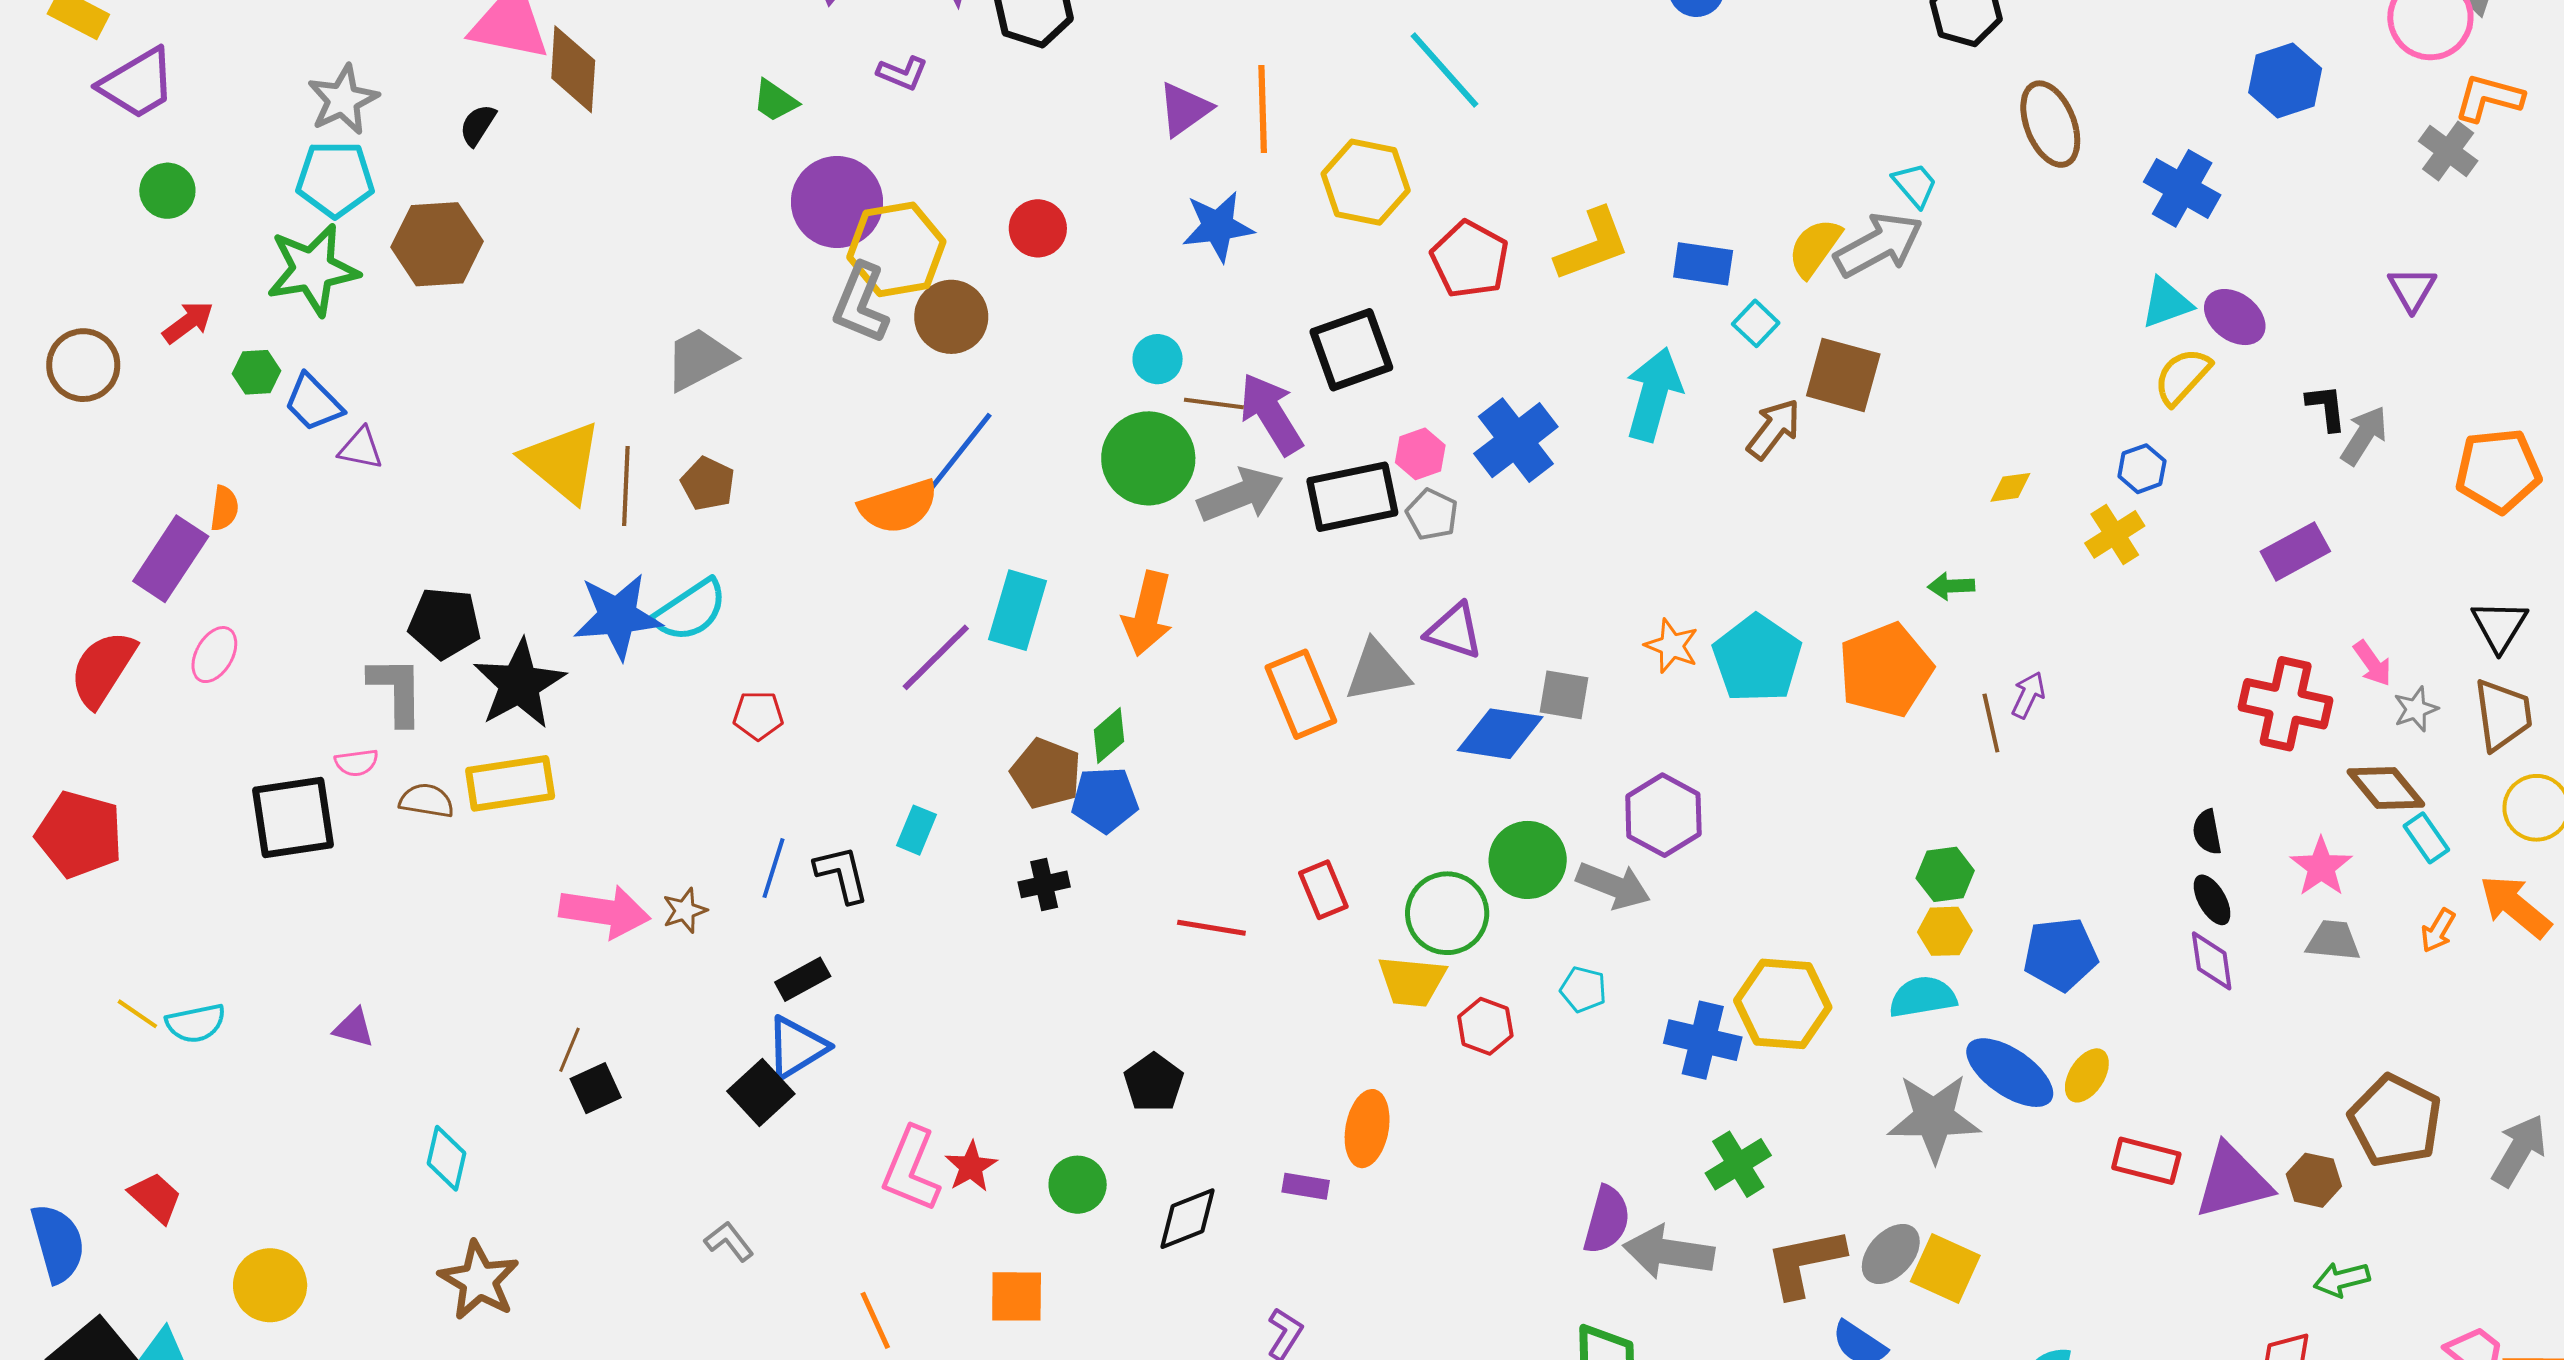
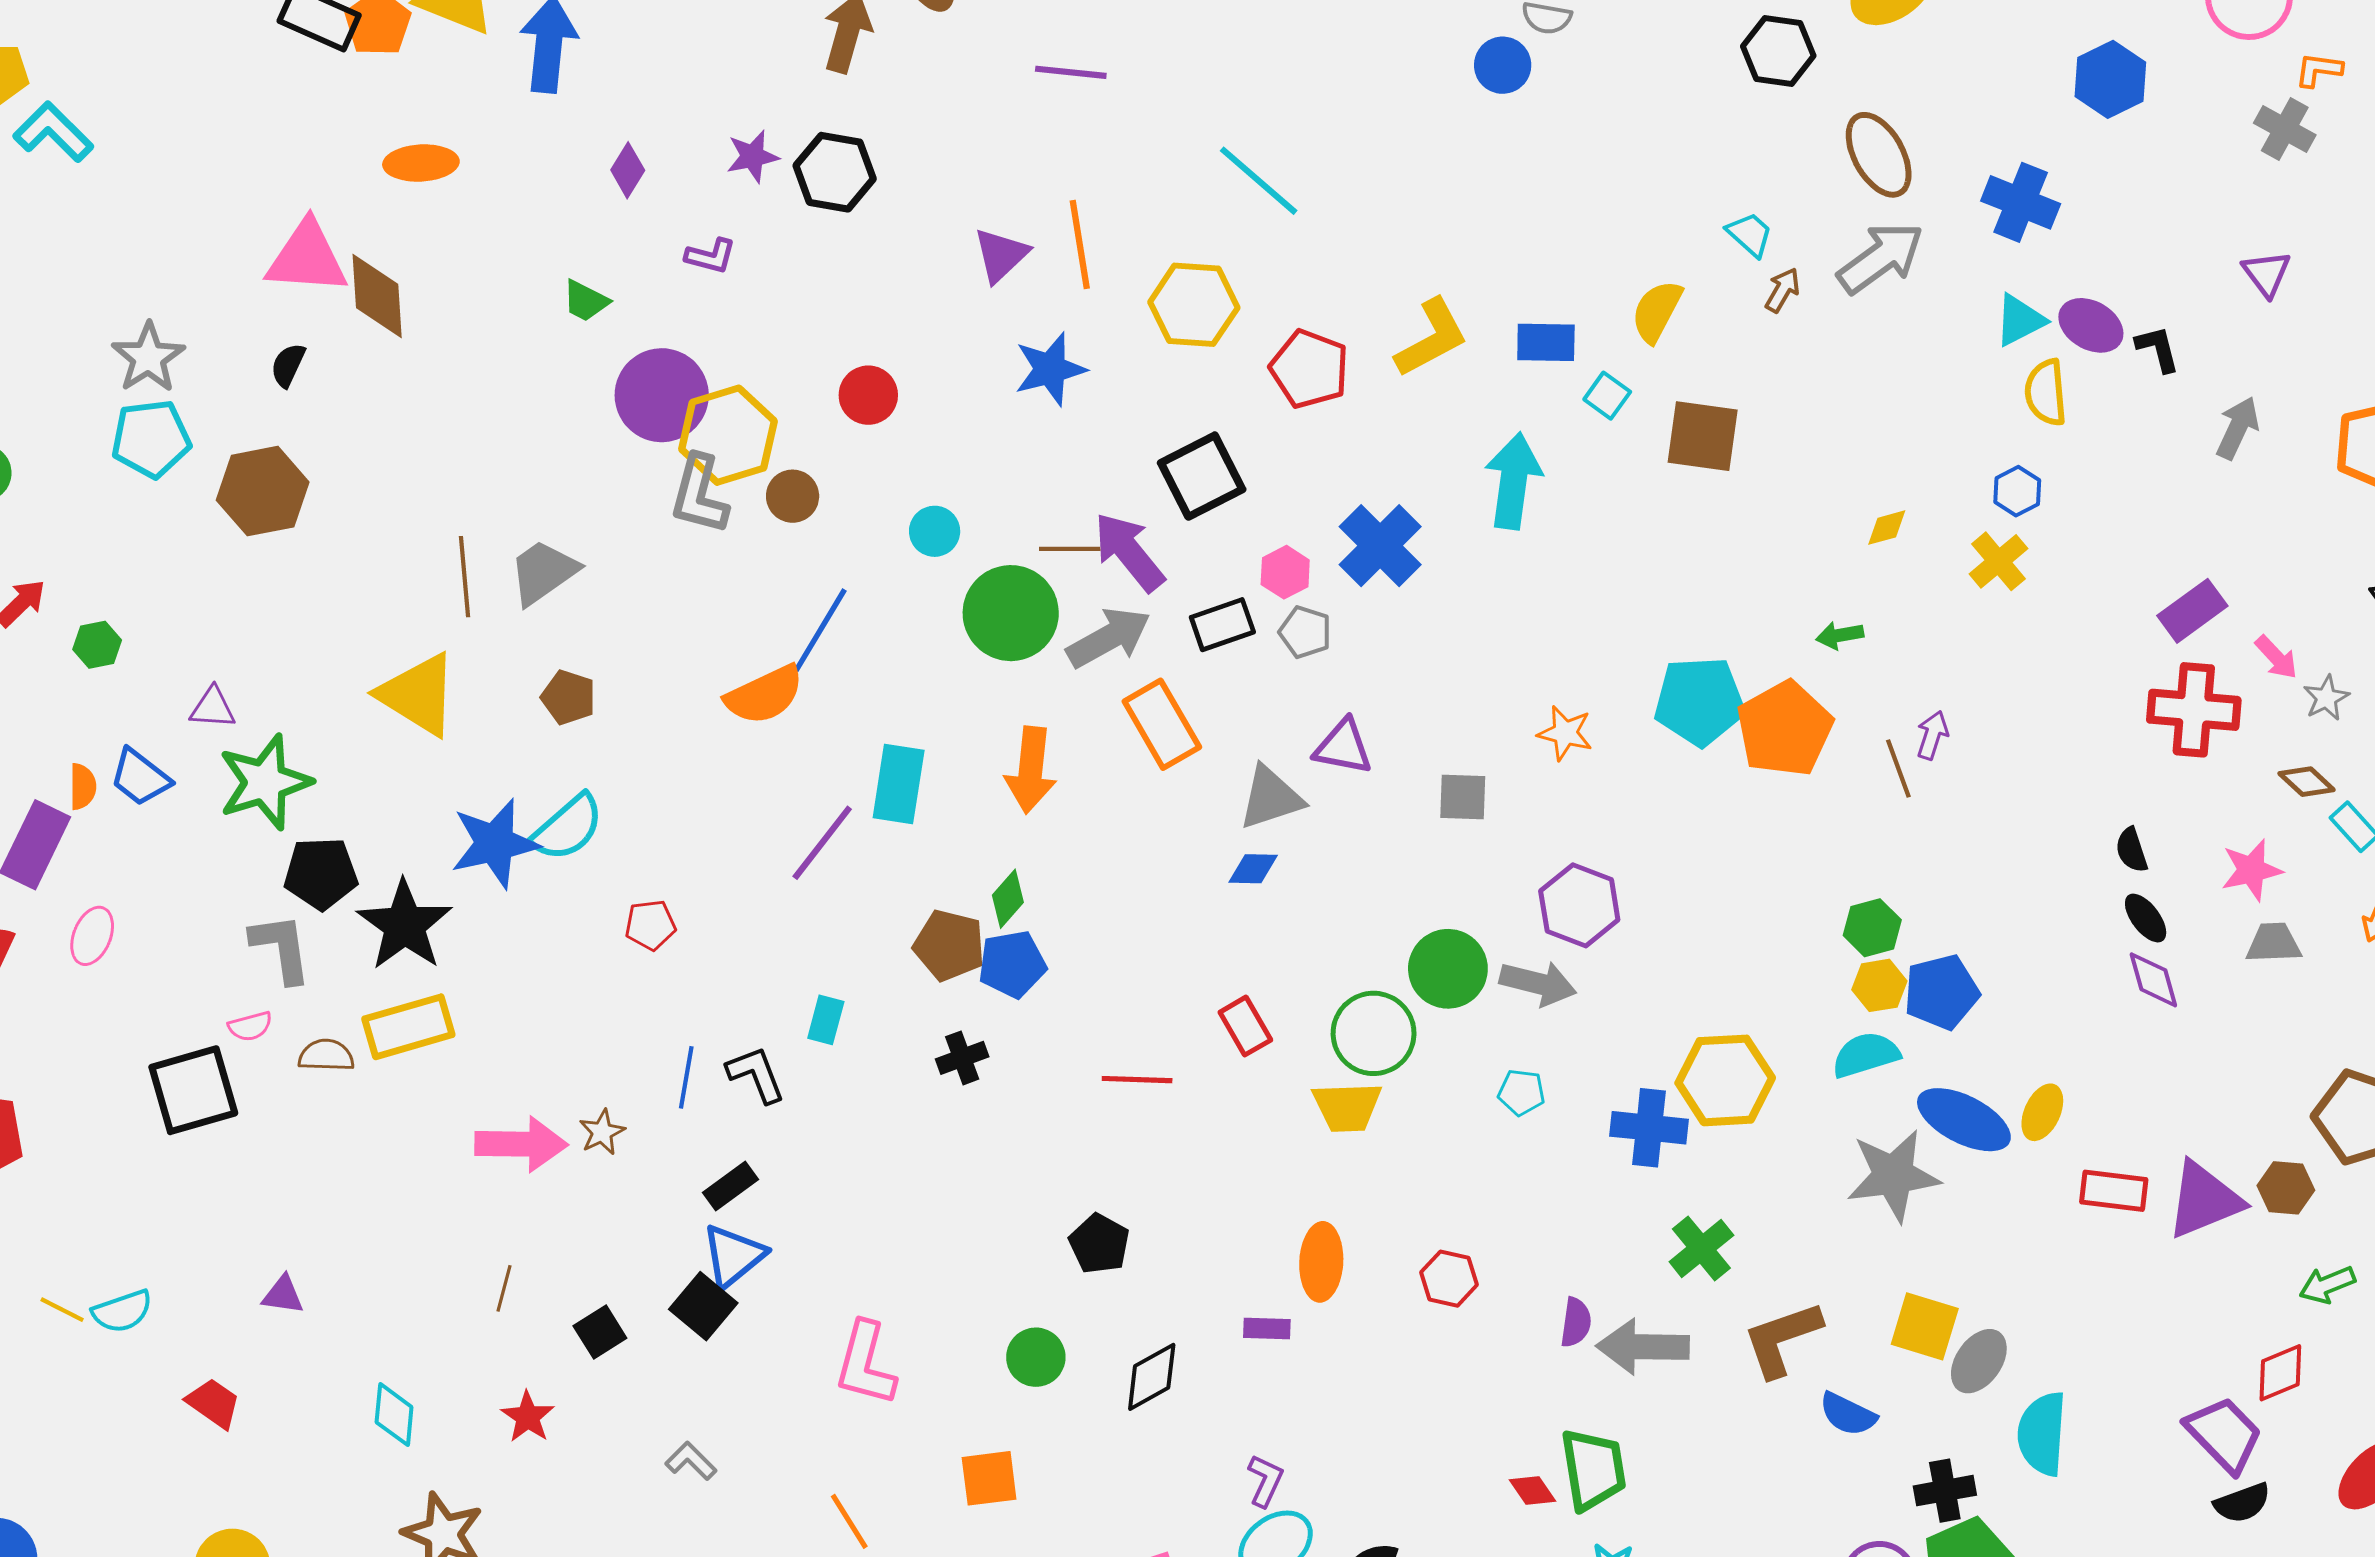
orange L-shape: (2489, 98) -> (2319, 70), size x0.7
gray arrow: (1879, 245) -> (1881, 258), moved
green star: (313, 270) -> (265, 782), moved
brown circle: (951, 317) -> (793, 496), size x0.7
cyan circle: (1158, 359) -> (935, 531), moved
yellow semicircle: (2182, 377) -> (2046, 393), turned -40
blue trapezoid: (313, 403) -> (140, 777), moved
black L-shape: (2326, 407) -> (2158, 349), moved
brown arrow: (1774, 429) -> (1782, 290), moved, size x0.7
brown line: (626, 486) -> (464, 577), moved
black rectangle: (1352, 497) -> (1222, 625), size x0.7
purple rectangle: (2295, 551) -> (2192, 611), moved
cyan pentagon: (1757, 658) -> (1700, 701), moved, turned -30
orange rectangle: (1301, 694) -> (1162, 724), moved
blue diamond: (1500, 734) -> (1253, 869), moved, size x0.6
brown diamond: (2386, 788) -> (2307, 782), size x0.7
pink star: (2321, 867) -> (2252, 870), turned 30
blue pentagon: (2060, 954) -> (1941, 992), moved
red hexagon: (1485, 1026) -> (1449, 1279), moved
black square: (596, 1088) -> (600, 1332), moved
red star: (971, 1167) -> (528, 1417), moved
red trapezoid: (156, 1197) -> (213, 1403), moved
purple semicircle: (1607, 1220) -> (1576, 1322), size x0.7
gray ellipse: (1891, 1254) -> (1979, 1361), moved

